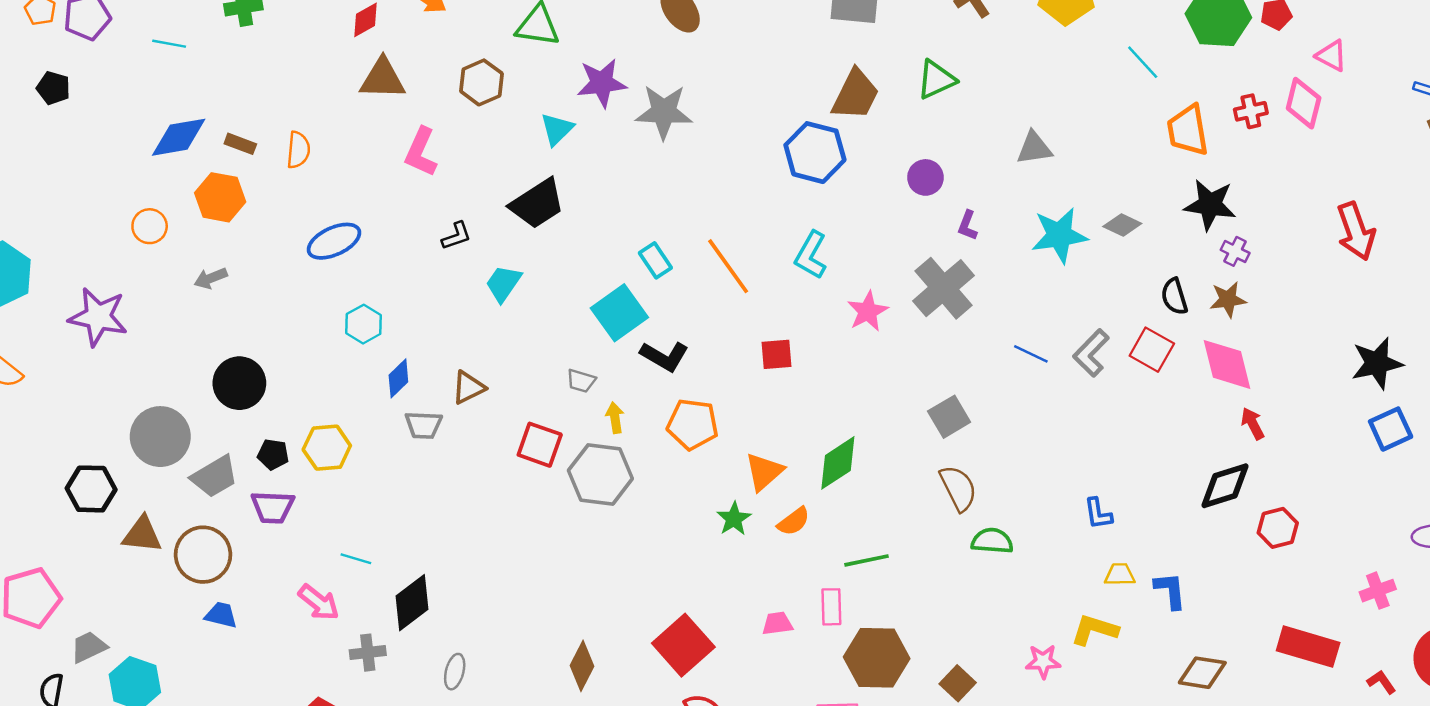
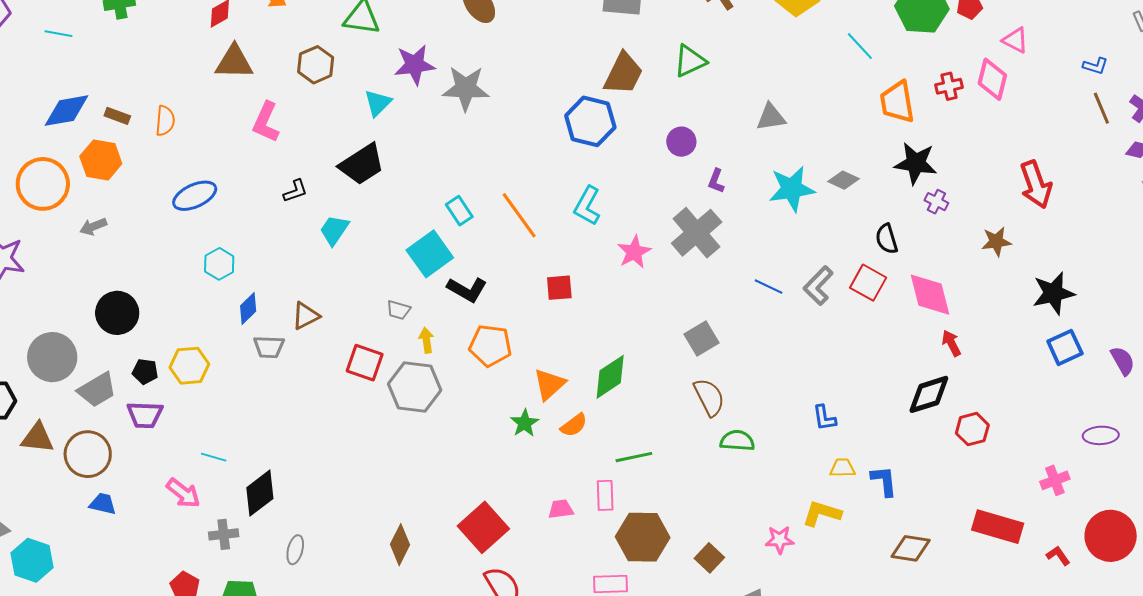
orange circle: (150, 226) -> (43, 184), size x1.8
brown star: (1228, 299) -> (996, 242), moved

